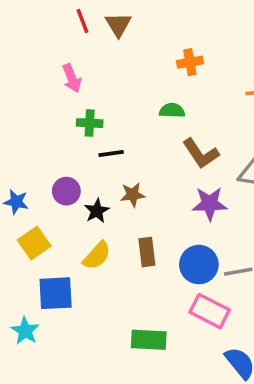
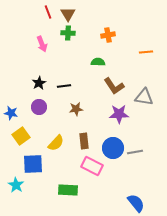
green cross: (90, 123) -> (68, 33), moved
black star: (97, 211) -> (39, 83), moved
pink rectangle: (210, 311) -> (92, 166), moved
green rectangle: (149, 340) -> (68, 190), moved

